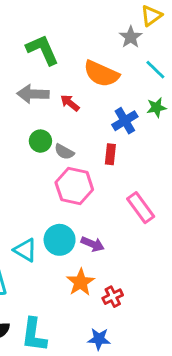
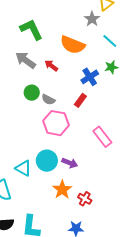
gray arrow: (33, 94) -> (26, 60), turned 35
red rectangle: (110, 154) -> (80, 100), turned 32
red cross: (113, 297) -> (85, 199), turned -32

